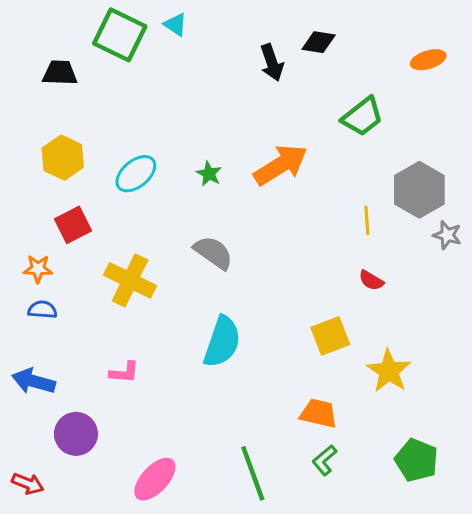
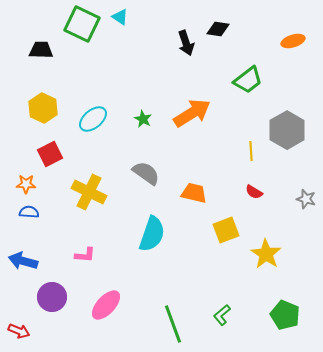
gray star: (447, 235) -> (306, 199), moved
orange trapezoid: (319, 413) -> (194, 193), moved
pink ellipse: (155, 479) -> (106, 305), moved

